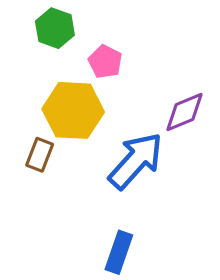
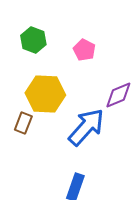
pink pentagon: (105, 62) -> (84, 50), moved

